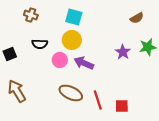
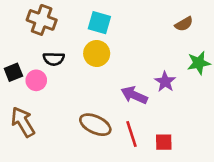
brown cross: (31, 15) -> (42, 20), size x1.5
purple star: (123, 52) -> (165, 82), moved
pink circle: (60, 60) -> (36, 80), moved
purple arrow: (84, 63) -> (134, 95), moved

